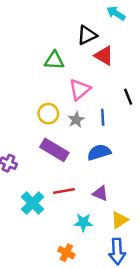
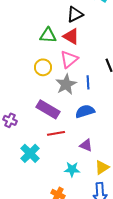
red triangle: (104, 56) -> (71, 36), moved
yellow circle: (48, 114) -> (43, 67), moved
gray star: (76, 120) -> (66, 84), size x1.5
red line: (64, 191) -> (56, 133), moved

